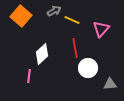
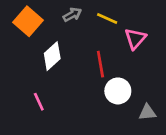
yellow line: (72, 20) -> (107, 19), moved
white diamond: (42, 54) -> (52, 56), moved
pink line: (29, 76) -> (39, 102), turned -32

